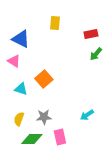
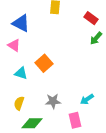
red rectangle: (91, 34) -> (91, 18), turned 48
gray star: (44, 117) -> (53, 101), moved
pink rectangle: (60, 137) -> (75, 120), moved

